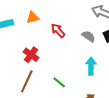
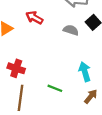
red arrow: (58, 31) -> (34, 18), moved
cyan arrow: (91, 66) -> (85, 72), moved

